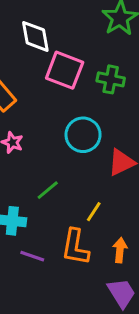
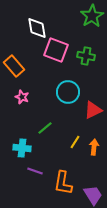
orange L-shape: (75, 247) -> (63, 183), moved
orange arrow: (120, 250) -> (94, 147), moved

